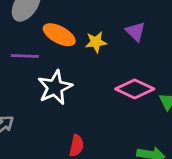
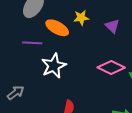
yellow star: (96, 42) -> (81, 18), moved

